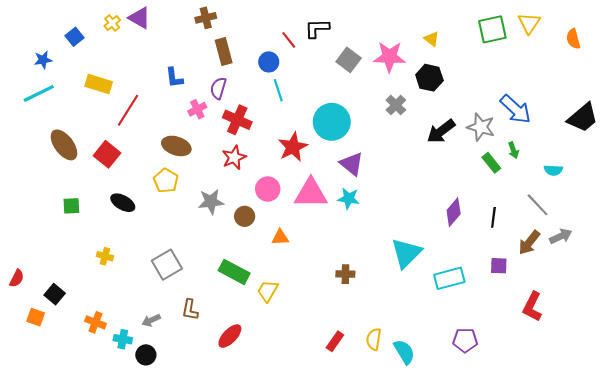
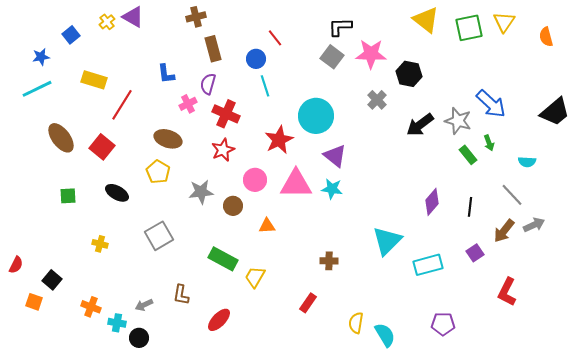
black L-shape: (317, 28) -> (340, 27), moved
yellow triangle: (432, 39) -> (426, 20), moved, size x1.8
gray square: (167, 265) -> (159, 236), moved
purple square: (499, 266) -> (475, 253), turned -36
red rectangle: (335, 341) -> (308, 303), moved

